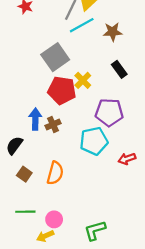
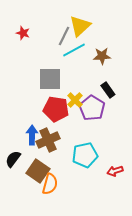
gray square: (55, 57) -> (50, 79), turned 35
purple pentagon: (109, 112) -> (92, 108), moved, turned 30
brown cross: (53, 124) -> (48, 140), size x1.6
brown square: (24, 174) -> (38, 171), moved, size x1.6

